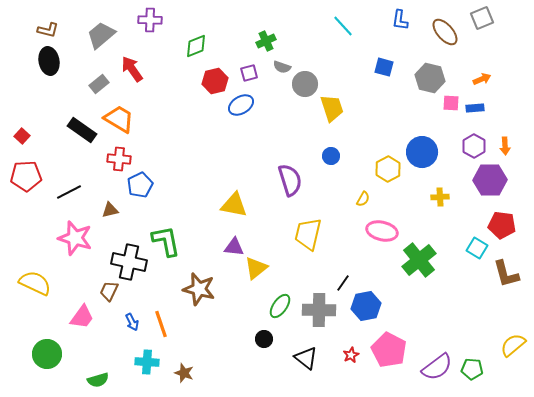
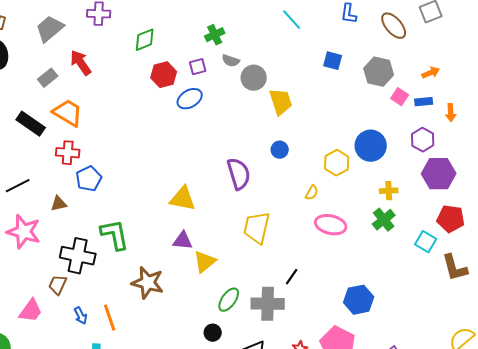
pink square: (451, 103) -> (400, 97), turned 30
orange arrow: (505, 146) -> (451, 113), moved
green cross: (419, 260) -> (384, 220), moved, size x0.7
blue hexagon: (366, 306) -> (359, 300), moved

